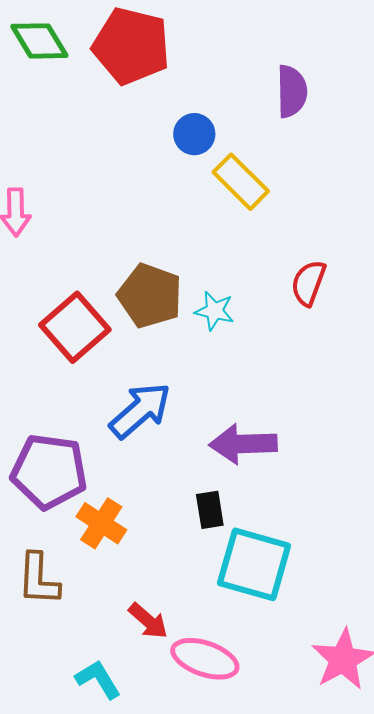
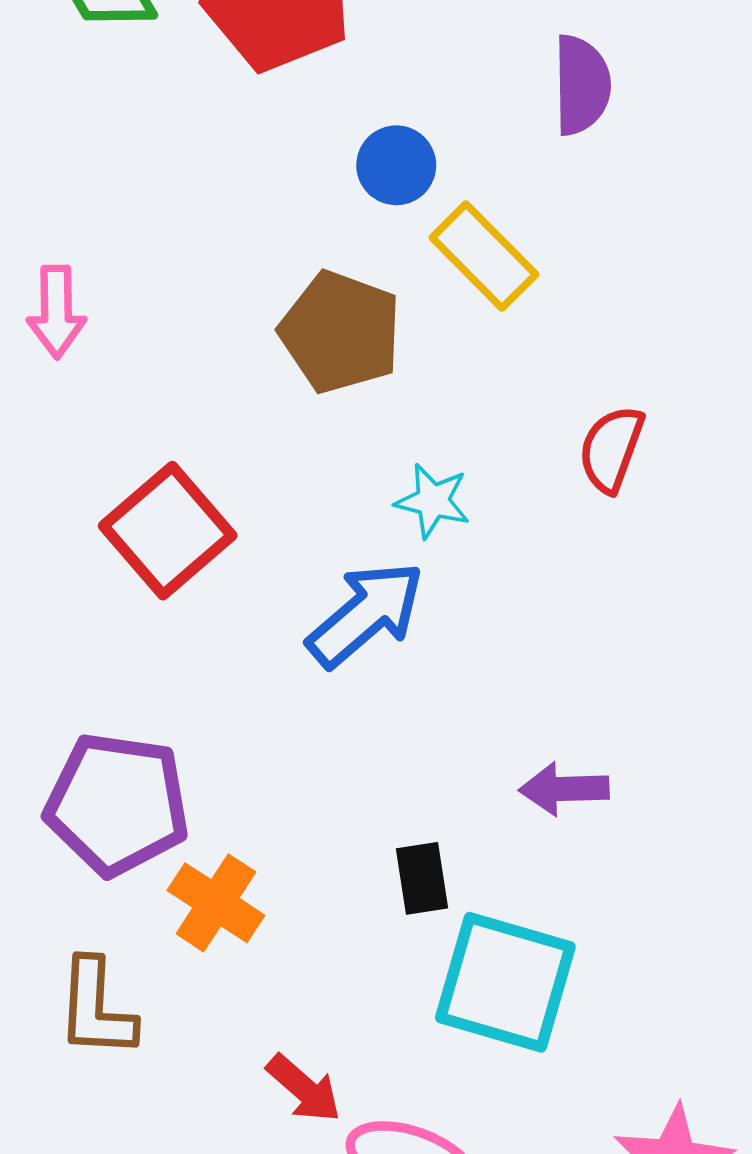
brown pentagon: (150, 296) -> (340, 332), moved
blue arrow: (140, 410) -> (366, 614), moved
purple arrow: (243, 444) -> (564, 789), moved, size x0.7

